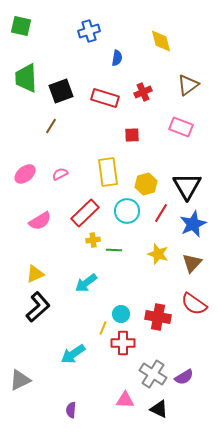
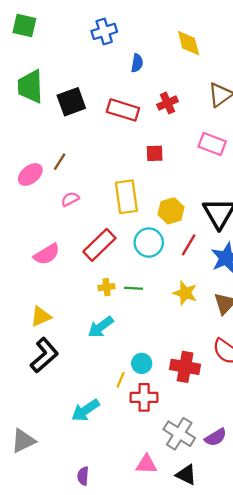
brown line: (51, 126) -> (60, 162), moved
pink ellipse: (25, 174) -> (30, 175), moved
yellow cross: (93, 240) -> (107, 287), moved

